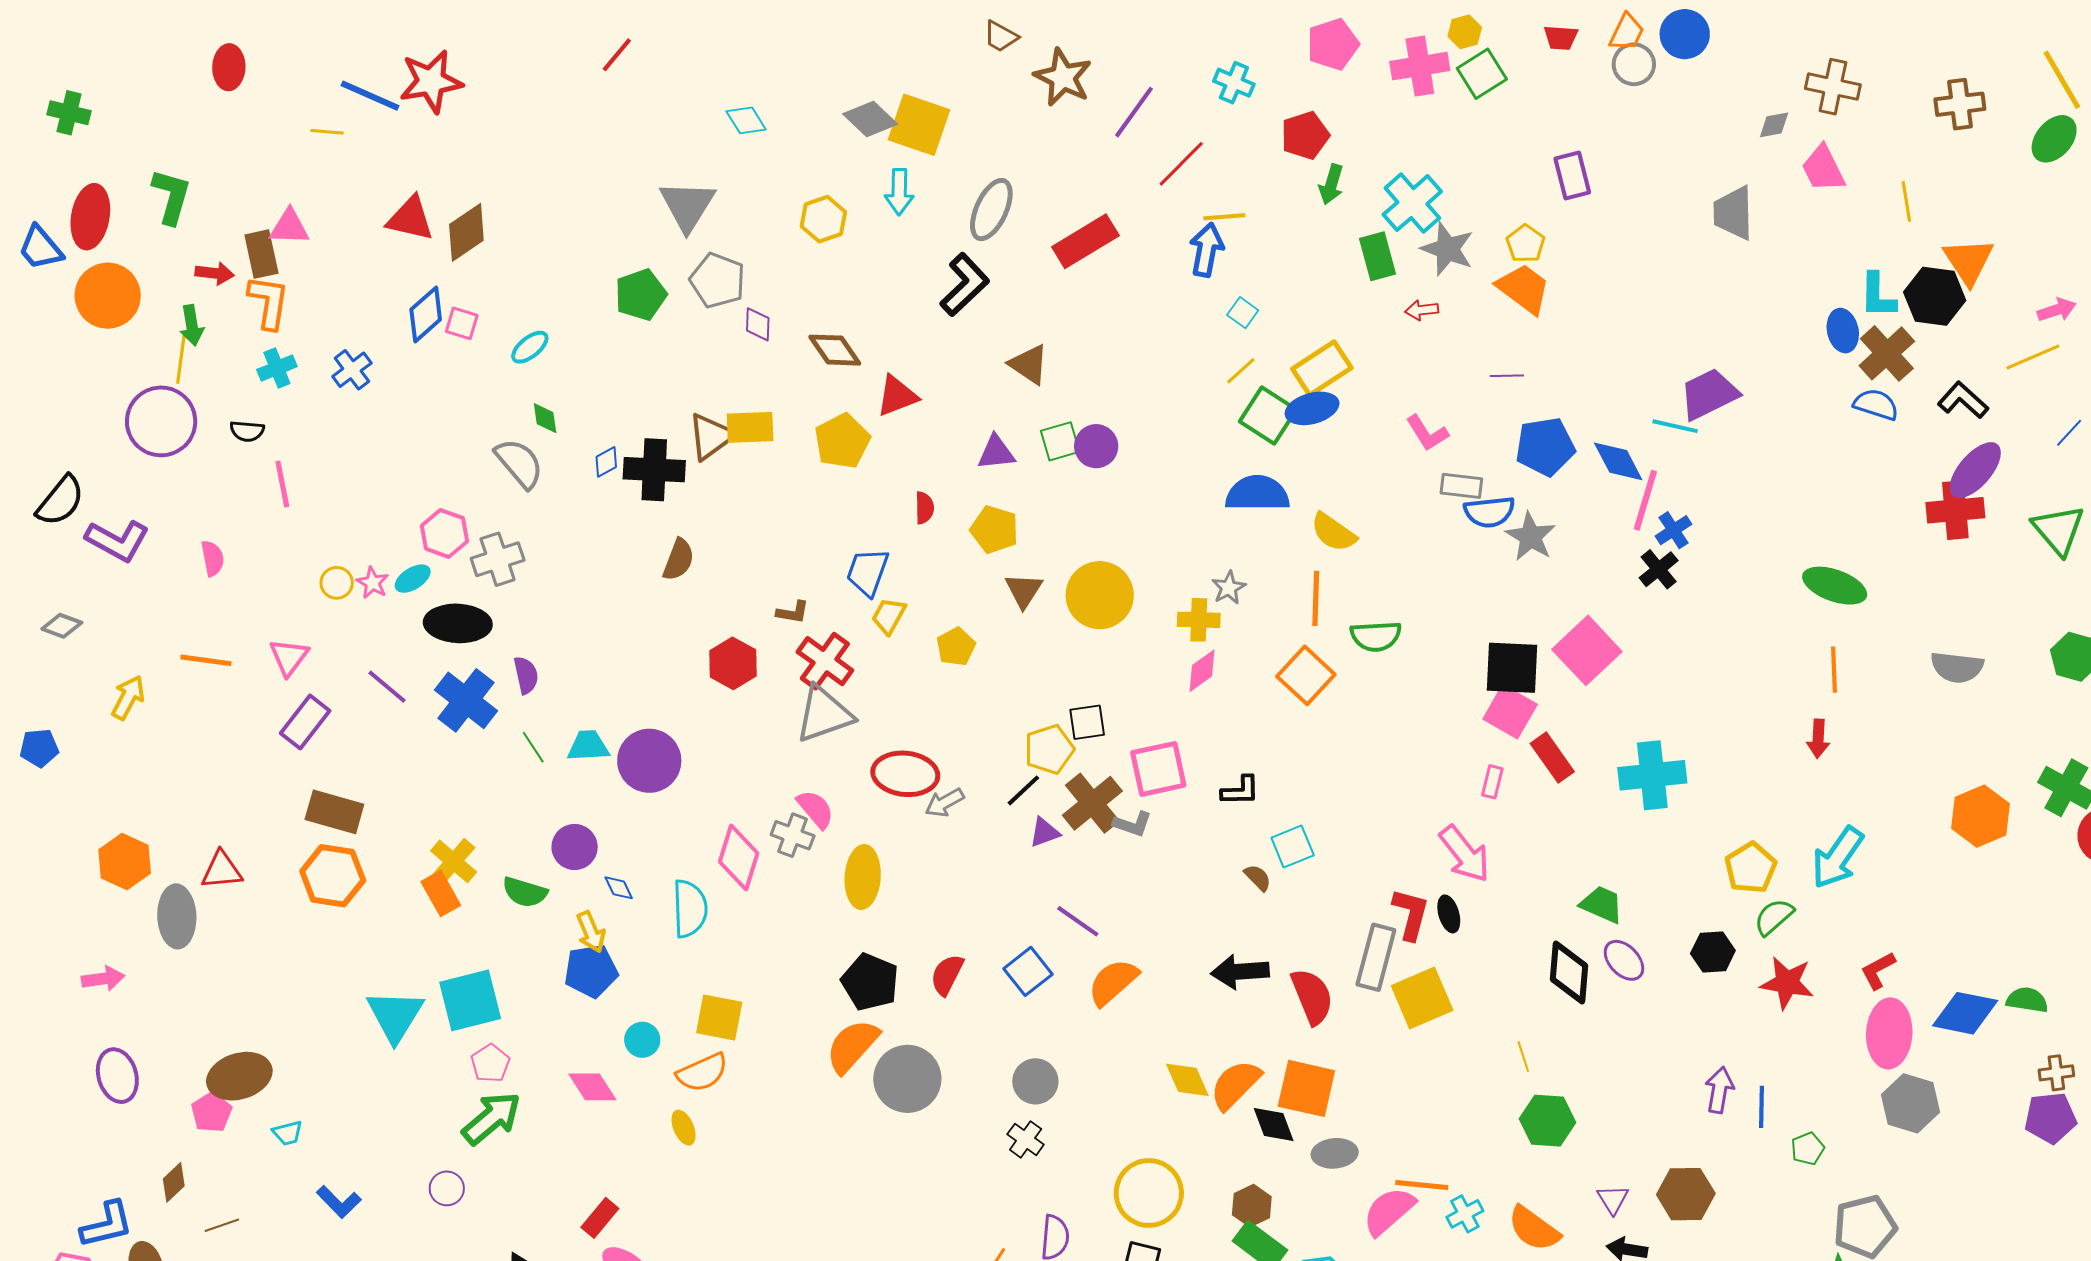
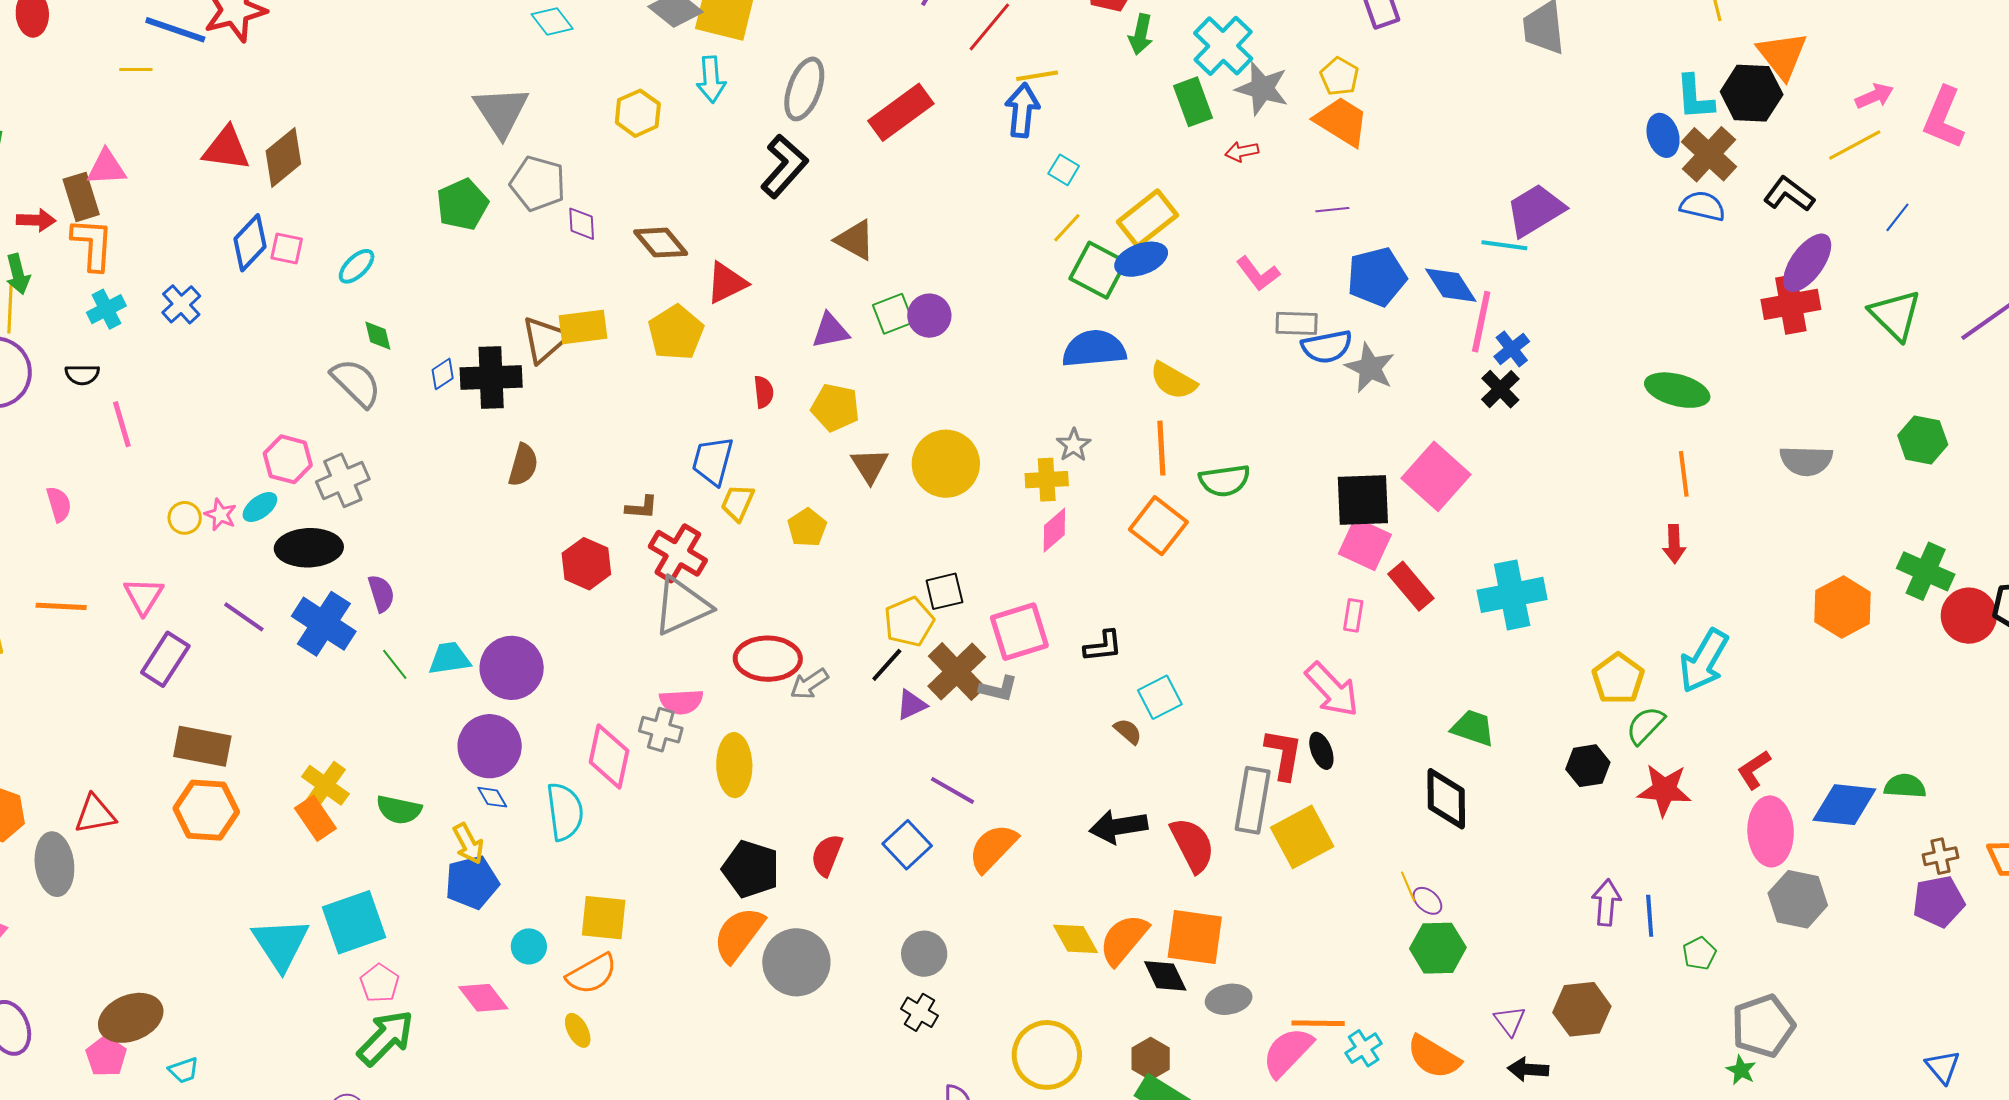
pink semicircle: (815, 809) -> (681, 702), turned 132
purple circle: (575, 847) -> (490, 746), moved, size x1.4
purple ellipse: (1624, 960) -> (1427, 901), moved, size x0.7

